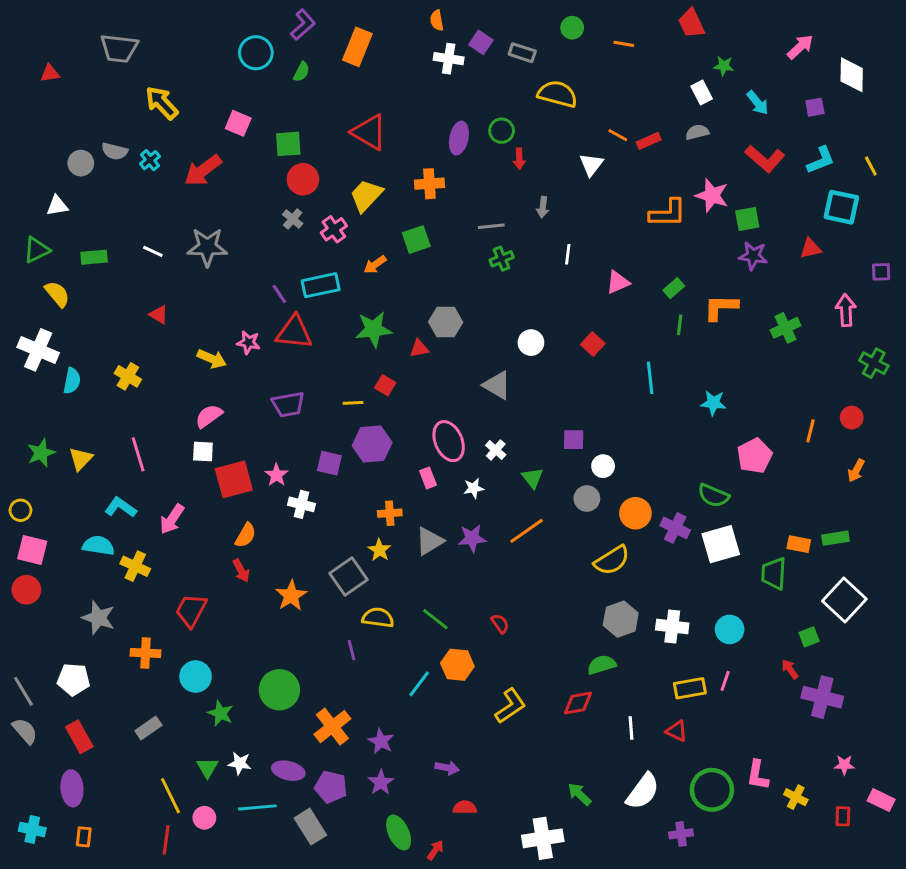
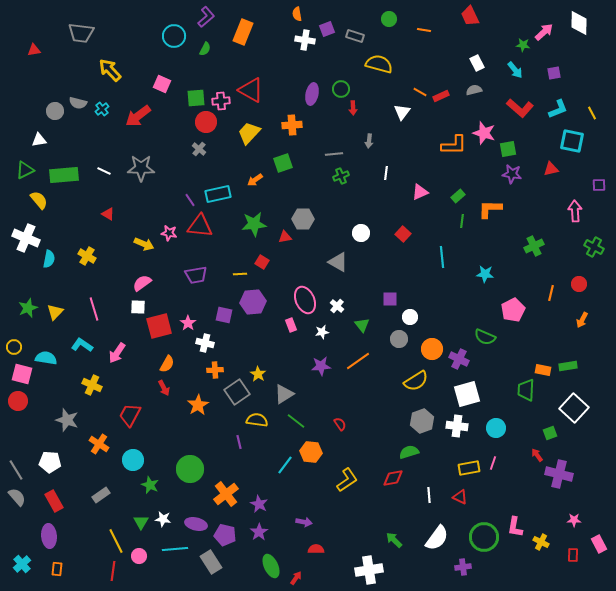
purple square: (481, 42) -> (327, 29), turned 35
green star: (724, 66) -> (523, 45), moved
white diamond: (852, 75) -> (579, 23), moved
pink cross: (334, 229) -> (221, 101), moved, turned 30
green rectangle: (94, 257) -> (64, 175), size x1.6
green cross: (785, 328) -> (534, 246), moved
orange cross: (390, 513) -> (215, 370), moved
gray triangle: (429, 541) -> (284, 394), moved
white square: (721, 544) -> (467, 394), moved
cyan semicircle: (98, 546) -> (46, 358), moved
orange cross: (146, 653) -> (99, 444), turned 30
pink rectangle: (881, 800) -> (599, 544), turned 36
cyan cross: (32, 830) -> (22, 564), turned 36

